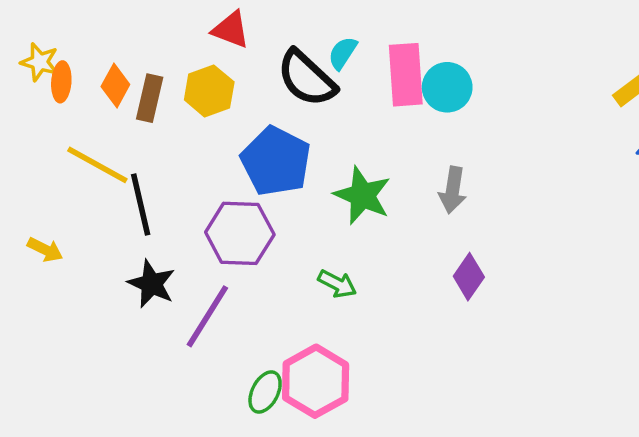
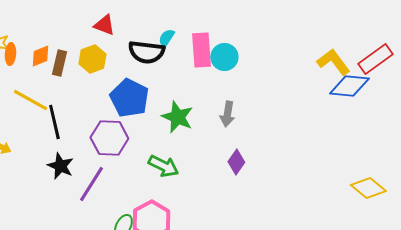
black semicircle: (307, 78) -> (146, 52), turned -36
orange diamond: (115, 85) -> (40, 56), turned 40
green arrow: (337, 284) -> (163, 166), size x1.4

